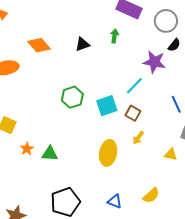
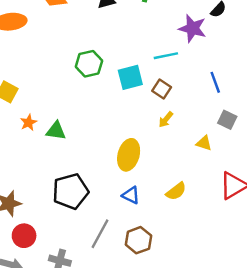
cyan line: (134, 86) -> (166, 56), turned 30
yellow ellipse: (108, 153) -> (129, 155), moved

